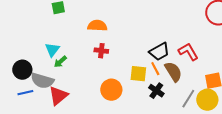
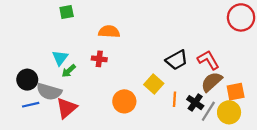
red cross: (101, 51) -> (99, 59), moved
orange line: (155, 69) -> (174, 99), moved, turned 32
brown semicircle: (173, 72) -> (212, 82), moved, turned -100
yellow square: (138, 74) -> (154, 84), turned 36
black cross: (156, 91) -> (195, 103), moved

